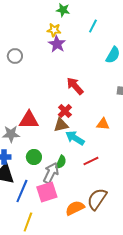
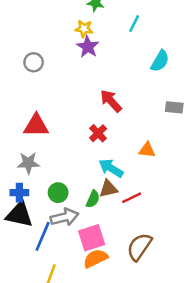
red triangle: (29, 120) -> (36, 125), moved
brown triangle: (61, 125) -> (108, 189), moved
gray arrow: (51, 173) -> (65, 217), moved, turned 50
pink square: (47, 192) -> (92, 238), moved
orange semicircle: (75, 208) -> (95, 258), moved

